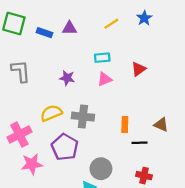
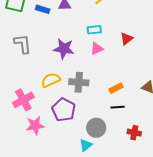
purple star: (67, 78) -> (64, 49), size x1.5
orange rectangle: (125, 125) -> (116, 88), turned 64
black line: (140, 143) -> (118, 107), moved

